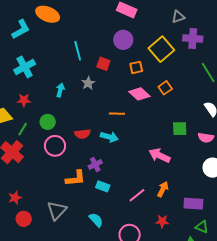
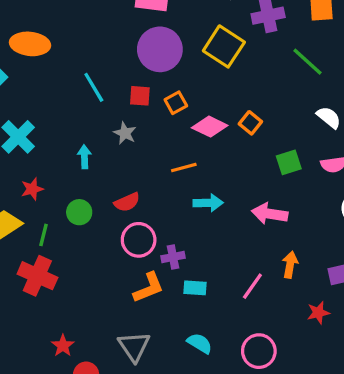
purple circle: (123, 40) -> (160, 49), size x1.4
orange square: (136, 67) -> (176, 103), moved
orange square: (165, 88) -> (250, 123), moved
red semicircle: (83, 134) -> (127, 202), moved
cyan arrow: (109, 137) -> (208, 203), moved
pink circle: (55, 146) -> (139, 240), moved
purple cross: (95, 164) -> (173, 257), turned 32
red star: (162, 221) -> (318, 313), moved

